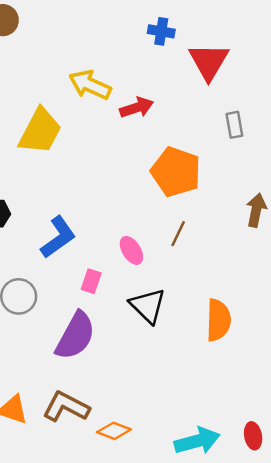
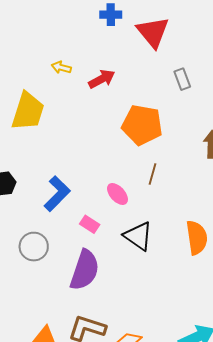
yellow arrow: (90, 85) -> (61, 67), size x0.6
pink rectangle: (91, 281) -> (90, 224), turned -66

